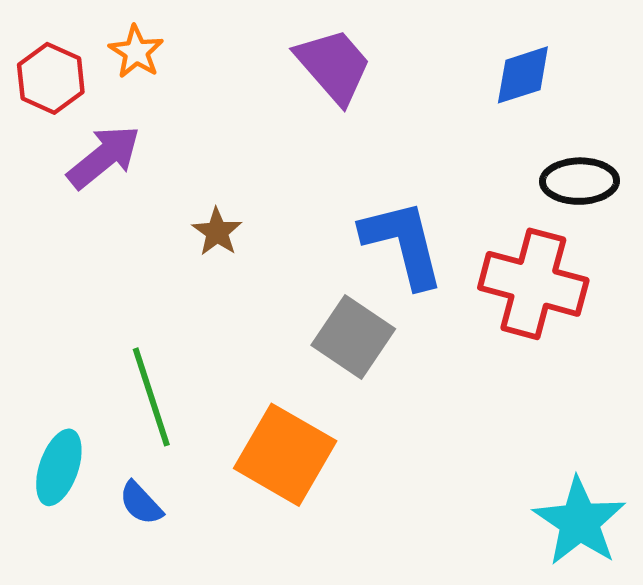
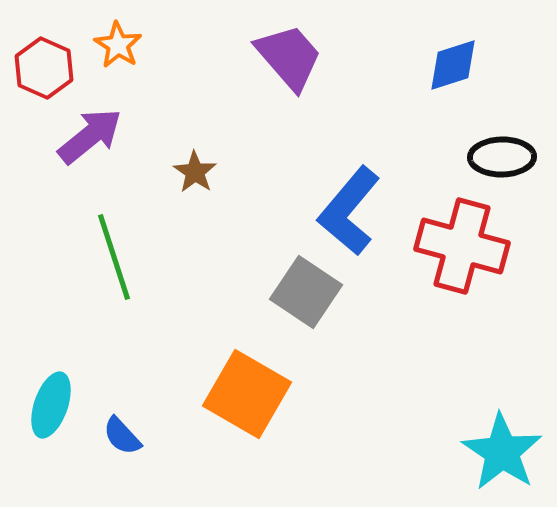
brown star: (217, 232) -> (195, 172), moved
blue L-shape: (403, 243) -> (349, 211), turned -126
green line: (151, 397) -> (114, 257), moved

